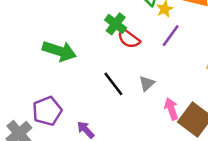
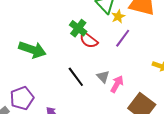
gray triangle: (147, 83) -> (103, 77), turned -32
pink arrow: (171, 109) -> (117, 84), moved, turned 48

